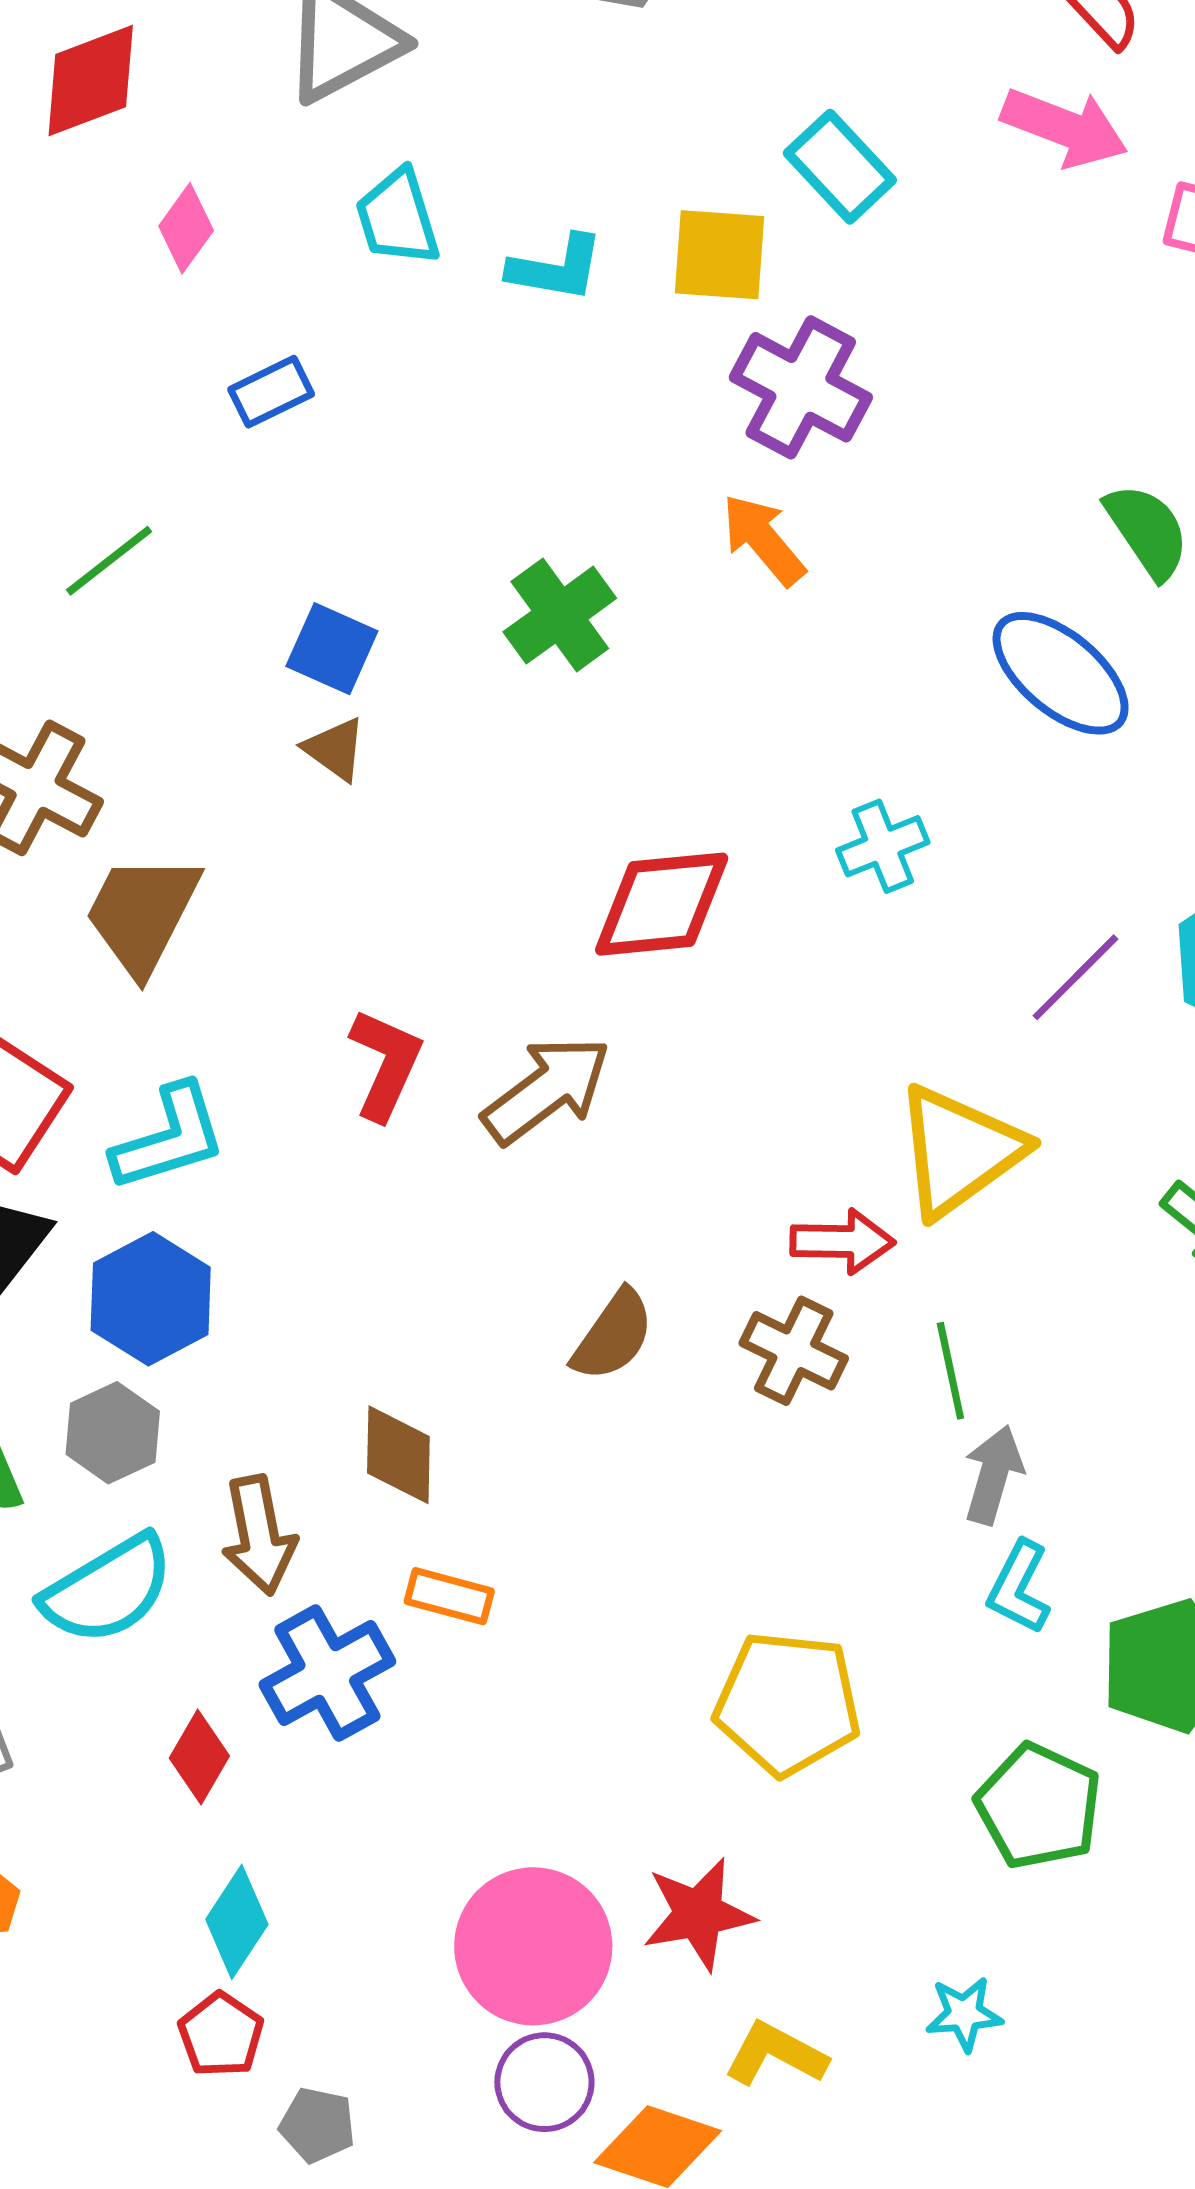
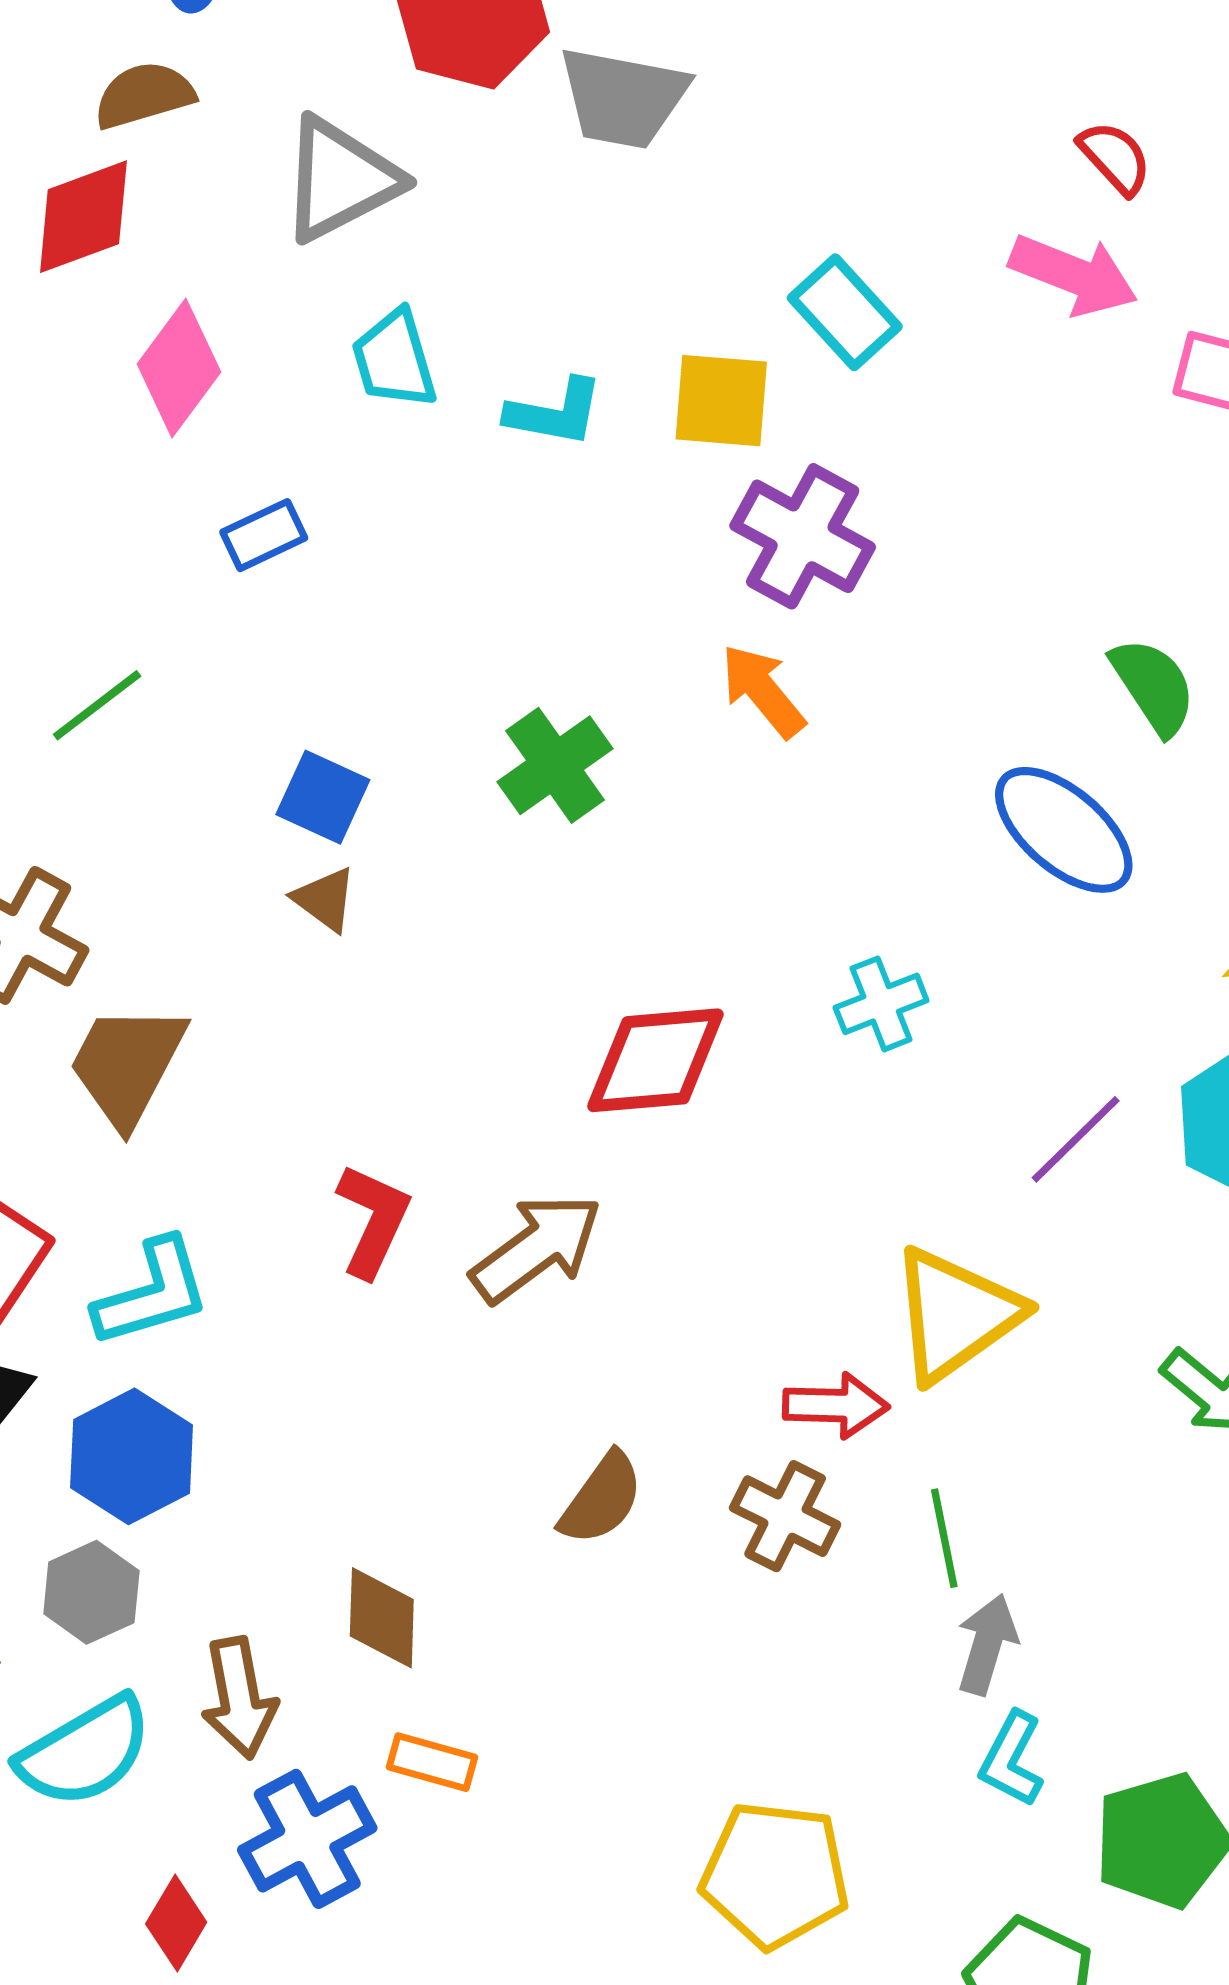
pink diamond: (186, 228) -> (179, 368), size x1.5

